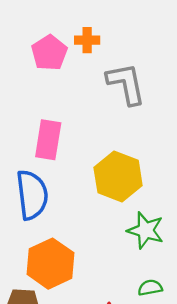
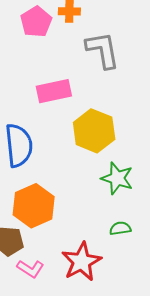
pink rectangle: (48, 140) -> (54, 91), moved, turned 68

